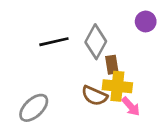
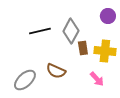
yellow cross: (117, 86) -> (105, 51), moved
brown semicircle: (94, 96) -> (56, 71), moved

